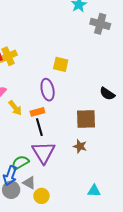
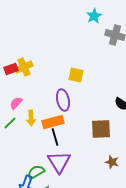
yellow arrow: (15, 108) -> (31, 118), turned 35
orange rectangle: (37, 112) -> (53, 122), size x1.5
brown star: (80, 146) -> (112, 162), moved

